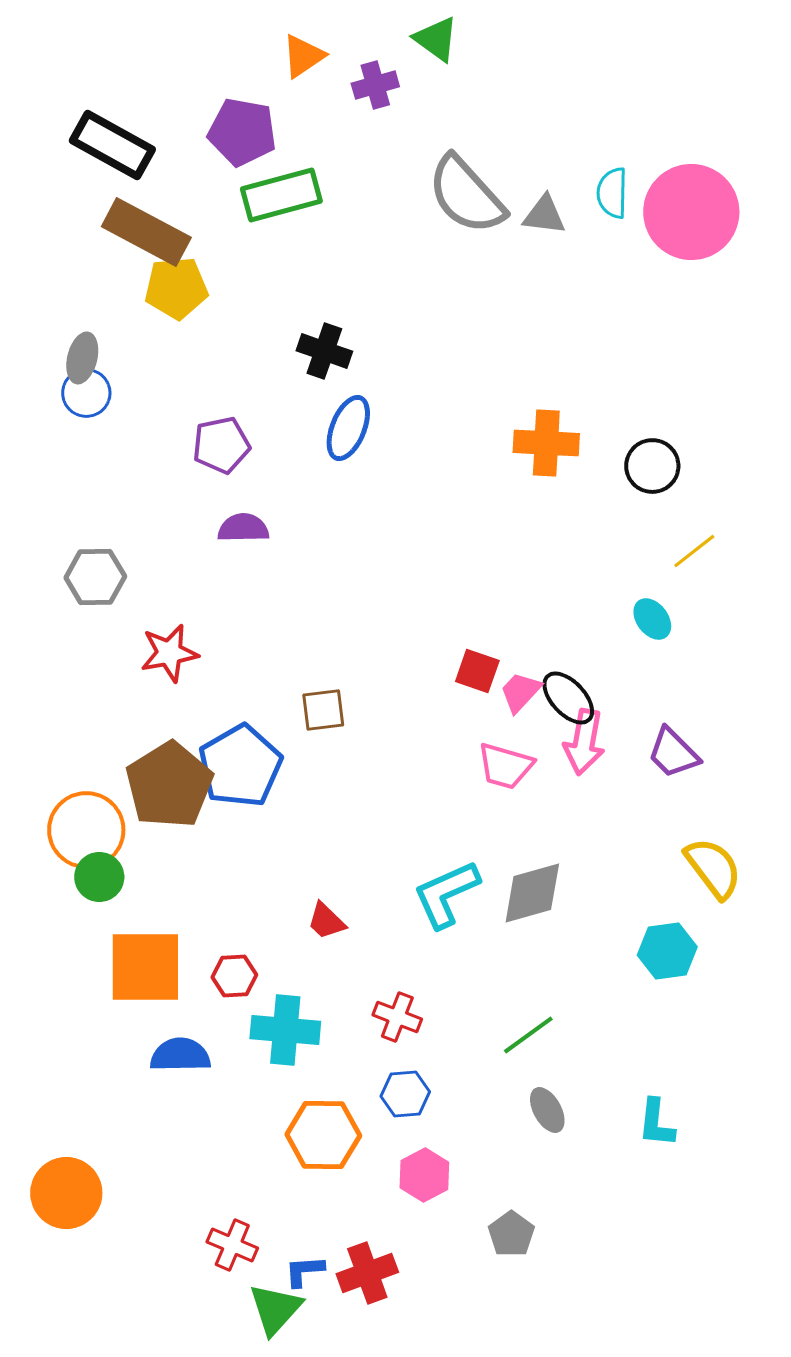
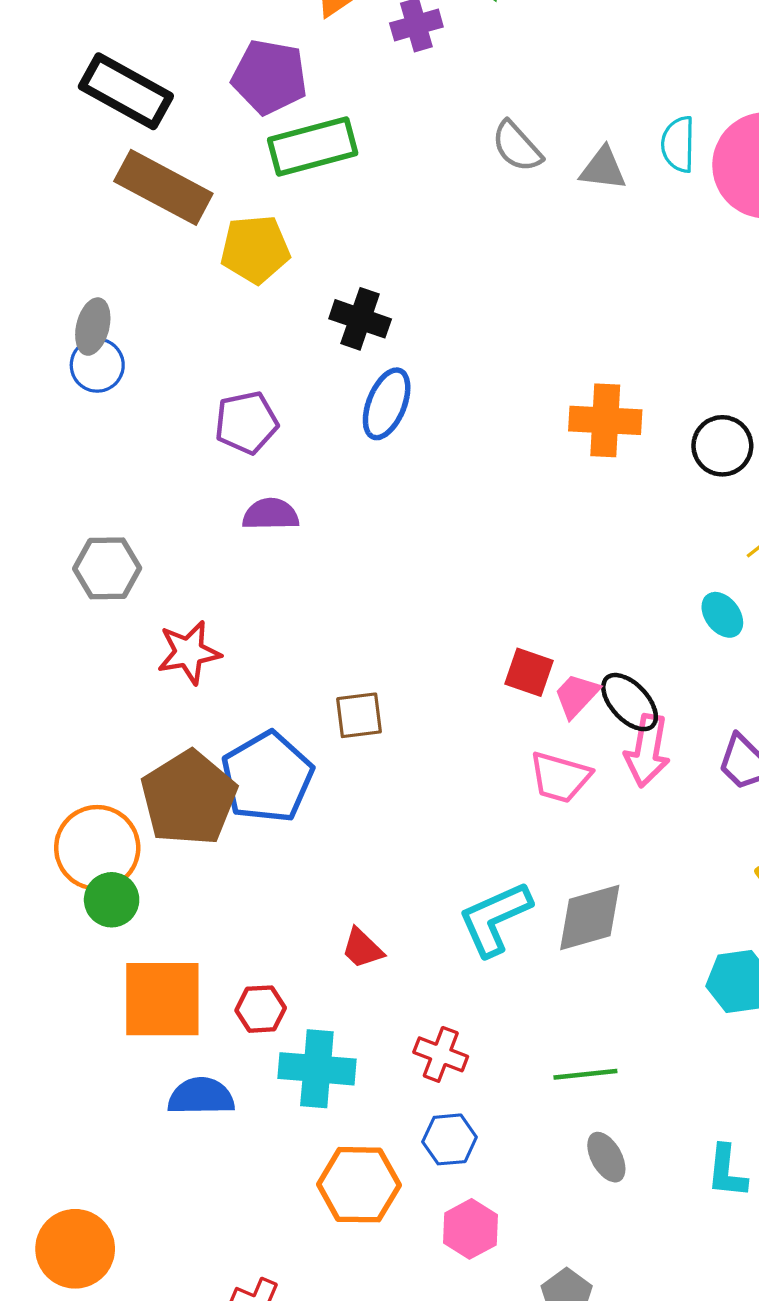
gray semicircle: (466, 195) -> (517, 146), size x0.6
yellow pentagon: (176, 288) -> (255, 249), moved
green line: (528, 1035) -> (585, 1074), turned 30

